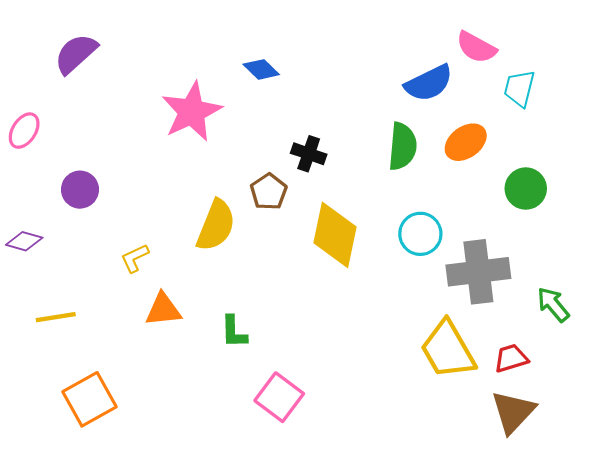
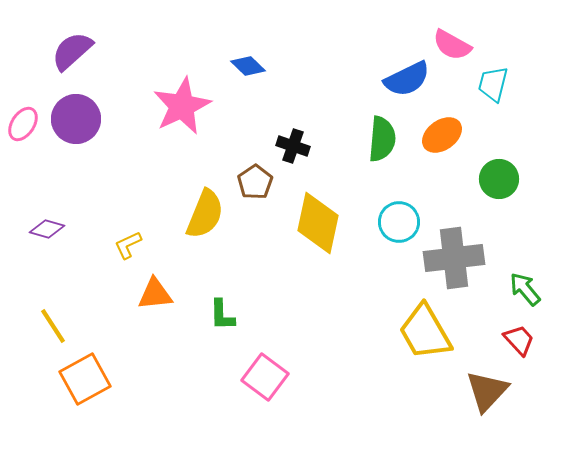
purple circle: (80, 190) -> (76, 119), moved, size x1.4
purple diamond: (24, 241) -> (47, 229), moved
yellow line: (56, 317) -> (53, 326), moved, turned 66
red trapezoid: (511, 358) -> (519, 340), moved, turned 64

